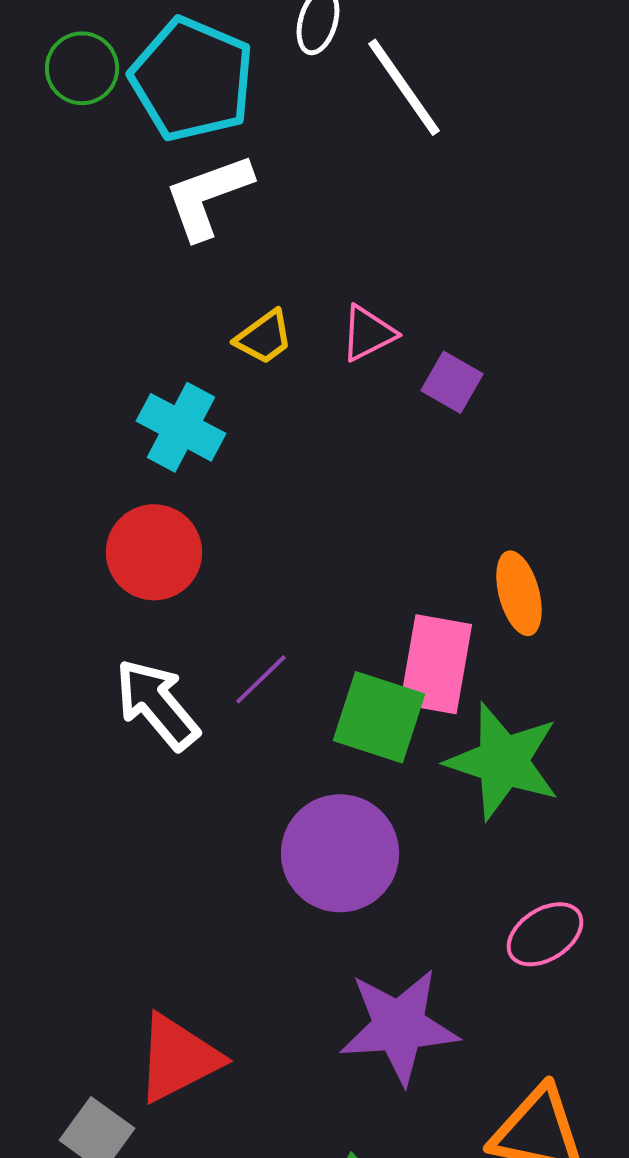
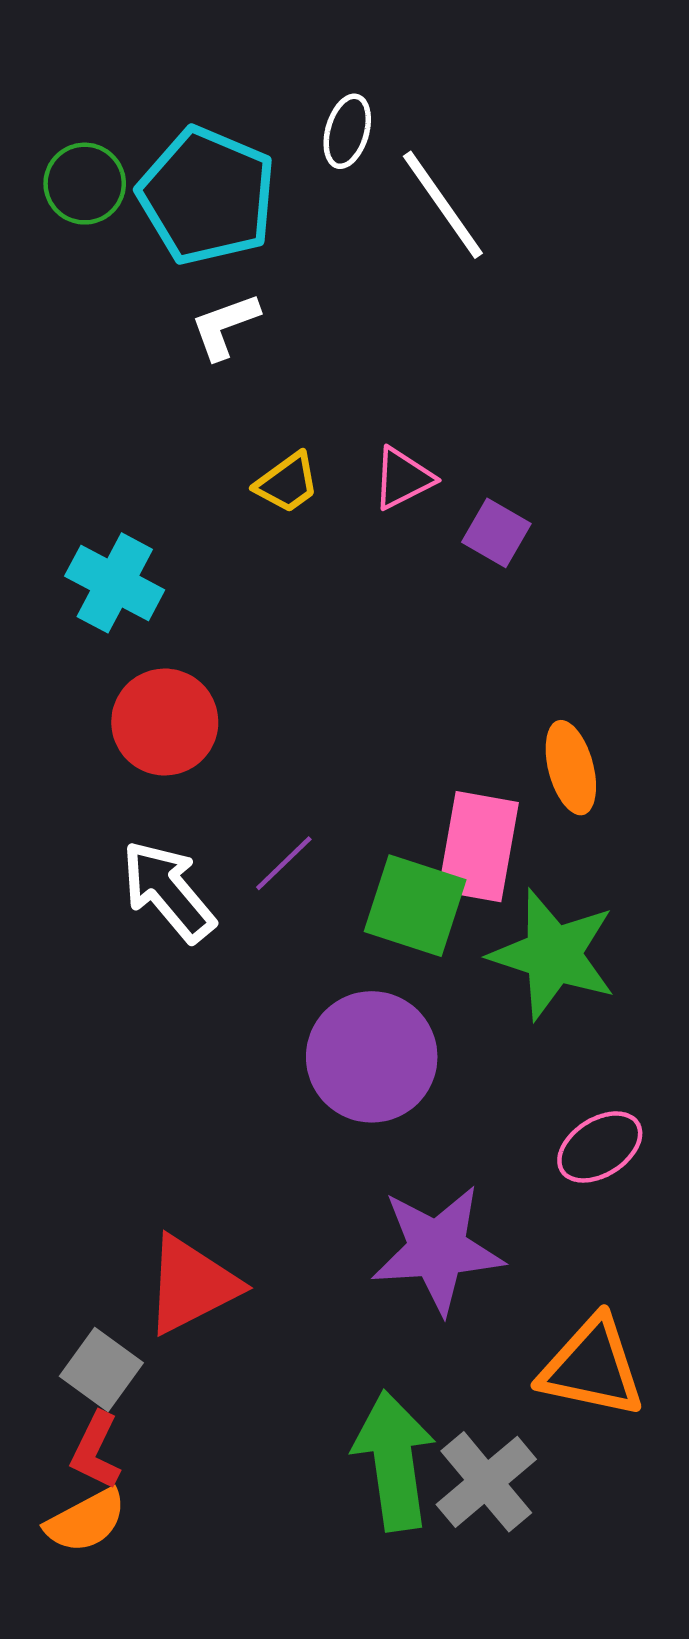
white L-shape: (208, 196) -> (225, 326), size x0.7
cyan cross: (181, 427) -> (115, 583), moved

